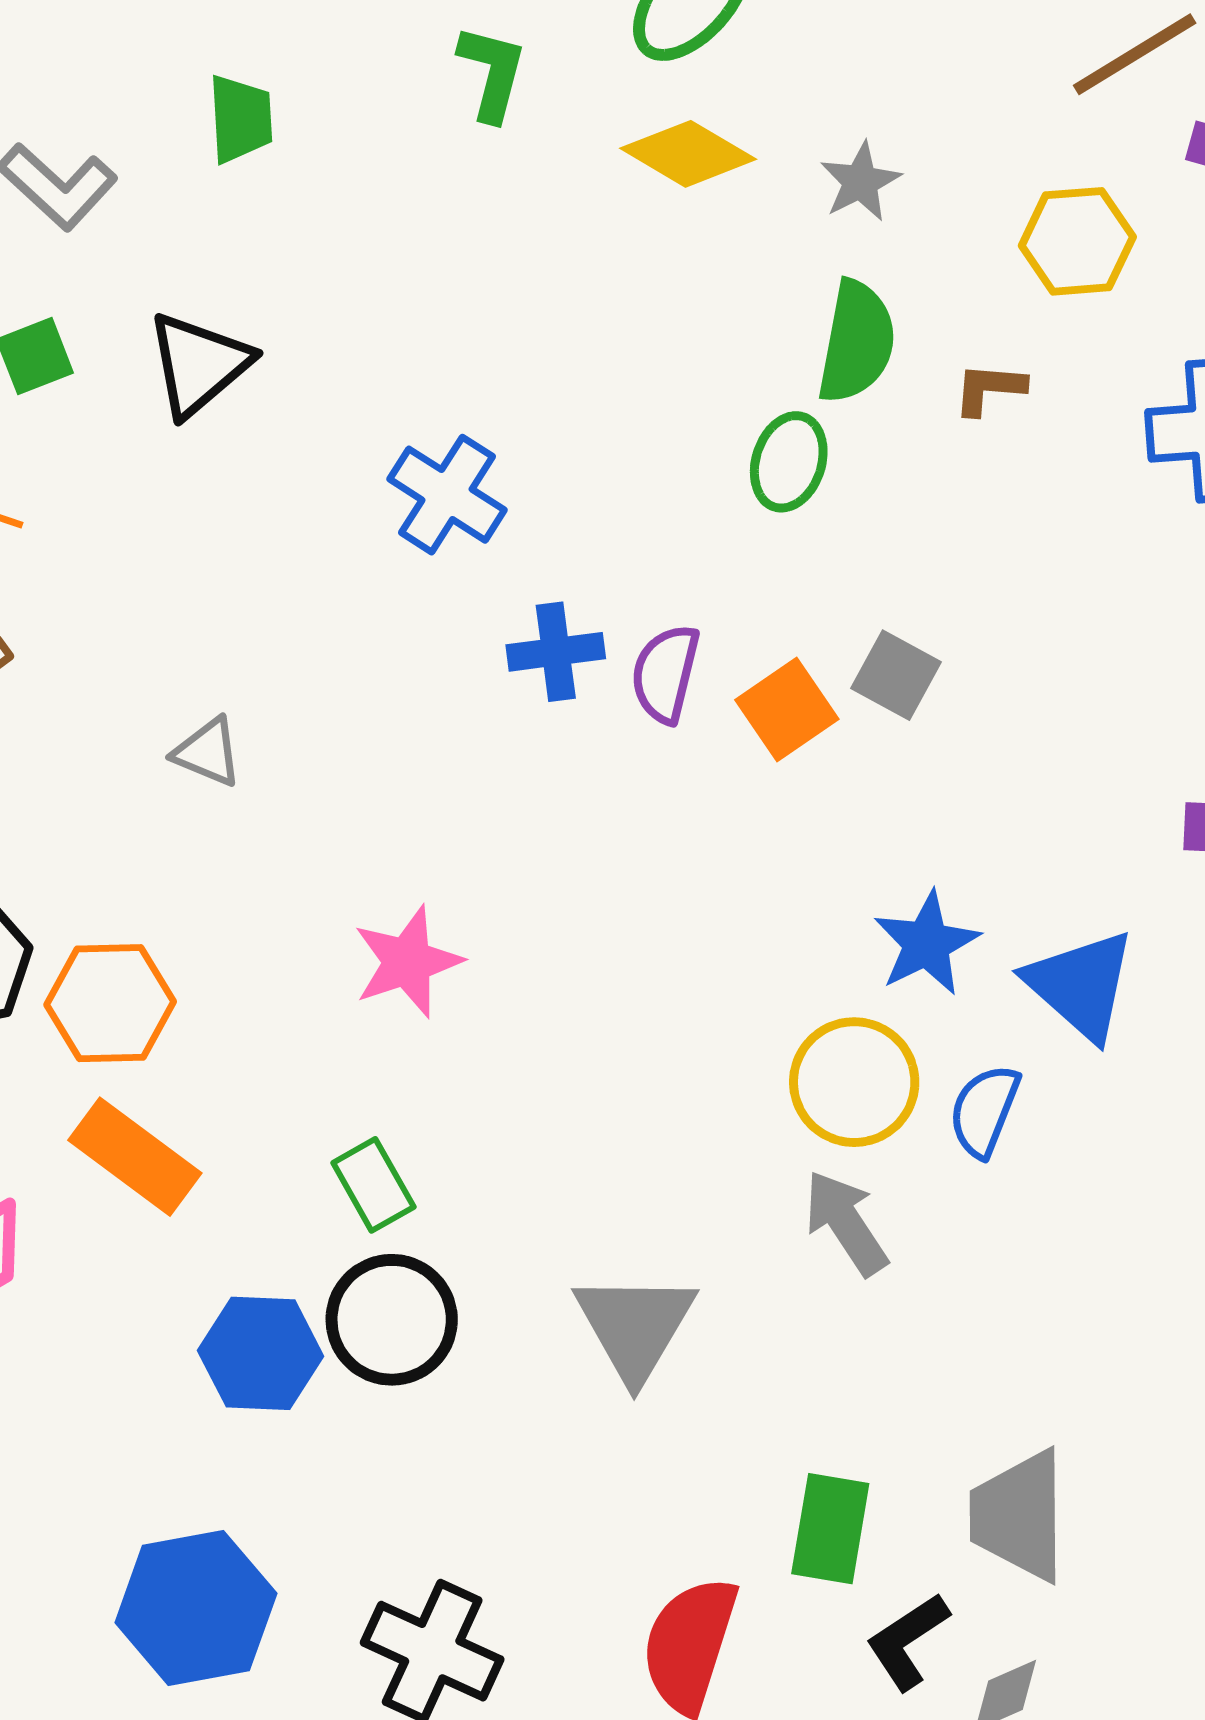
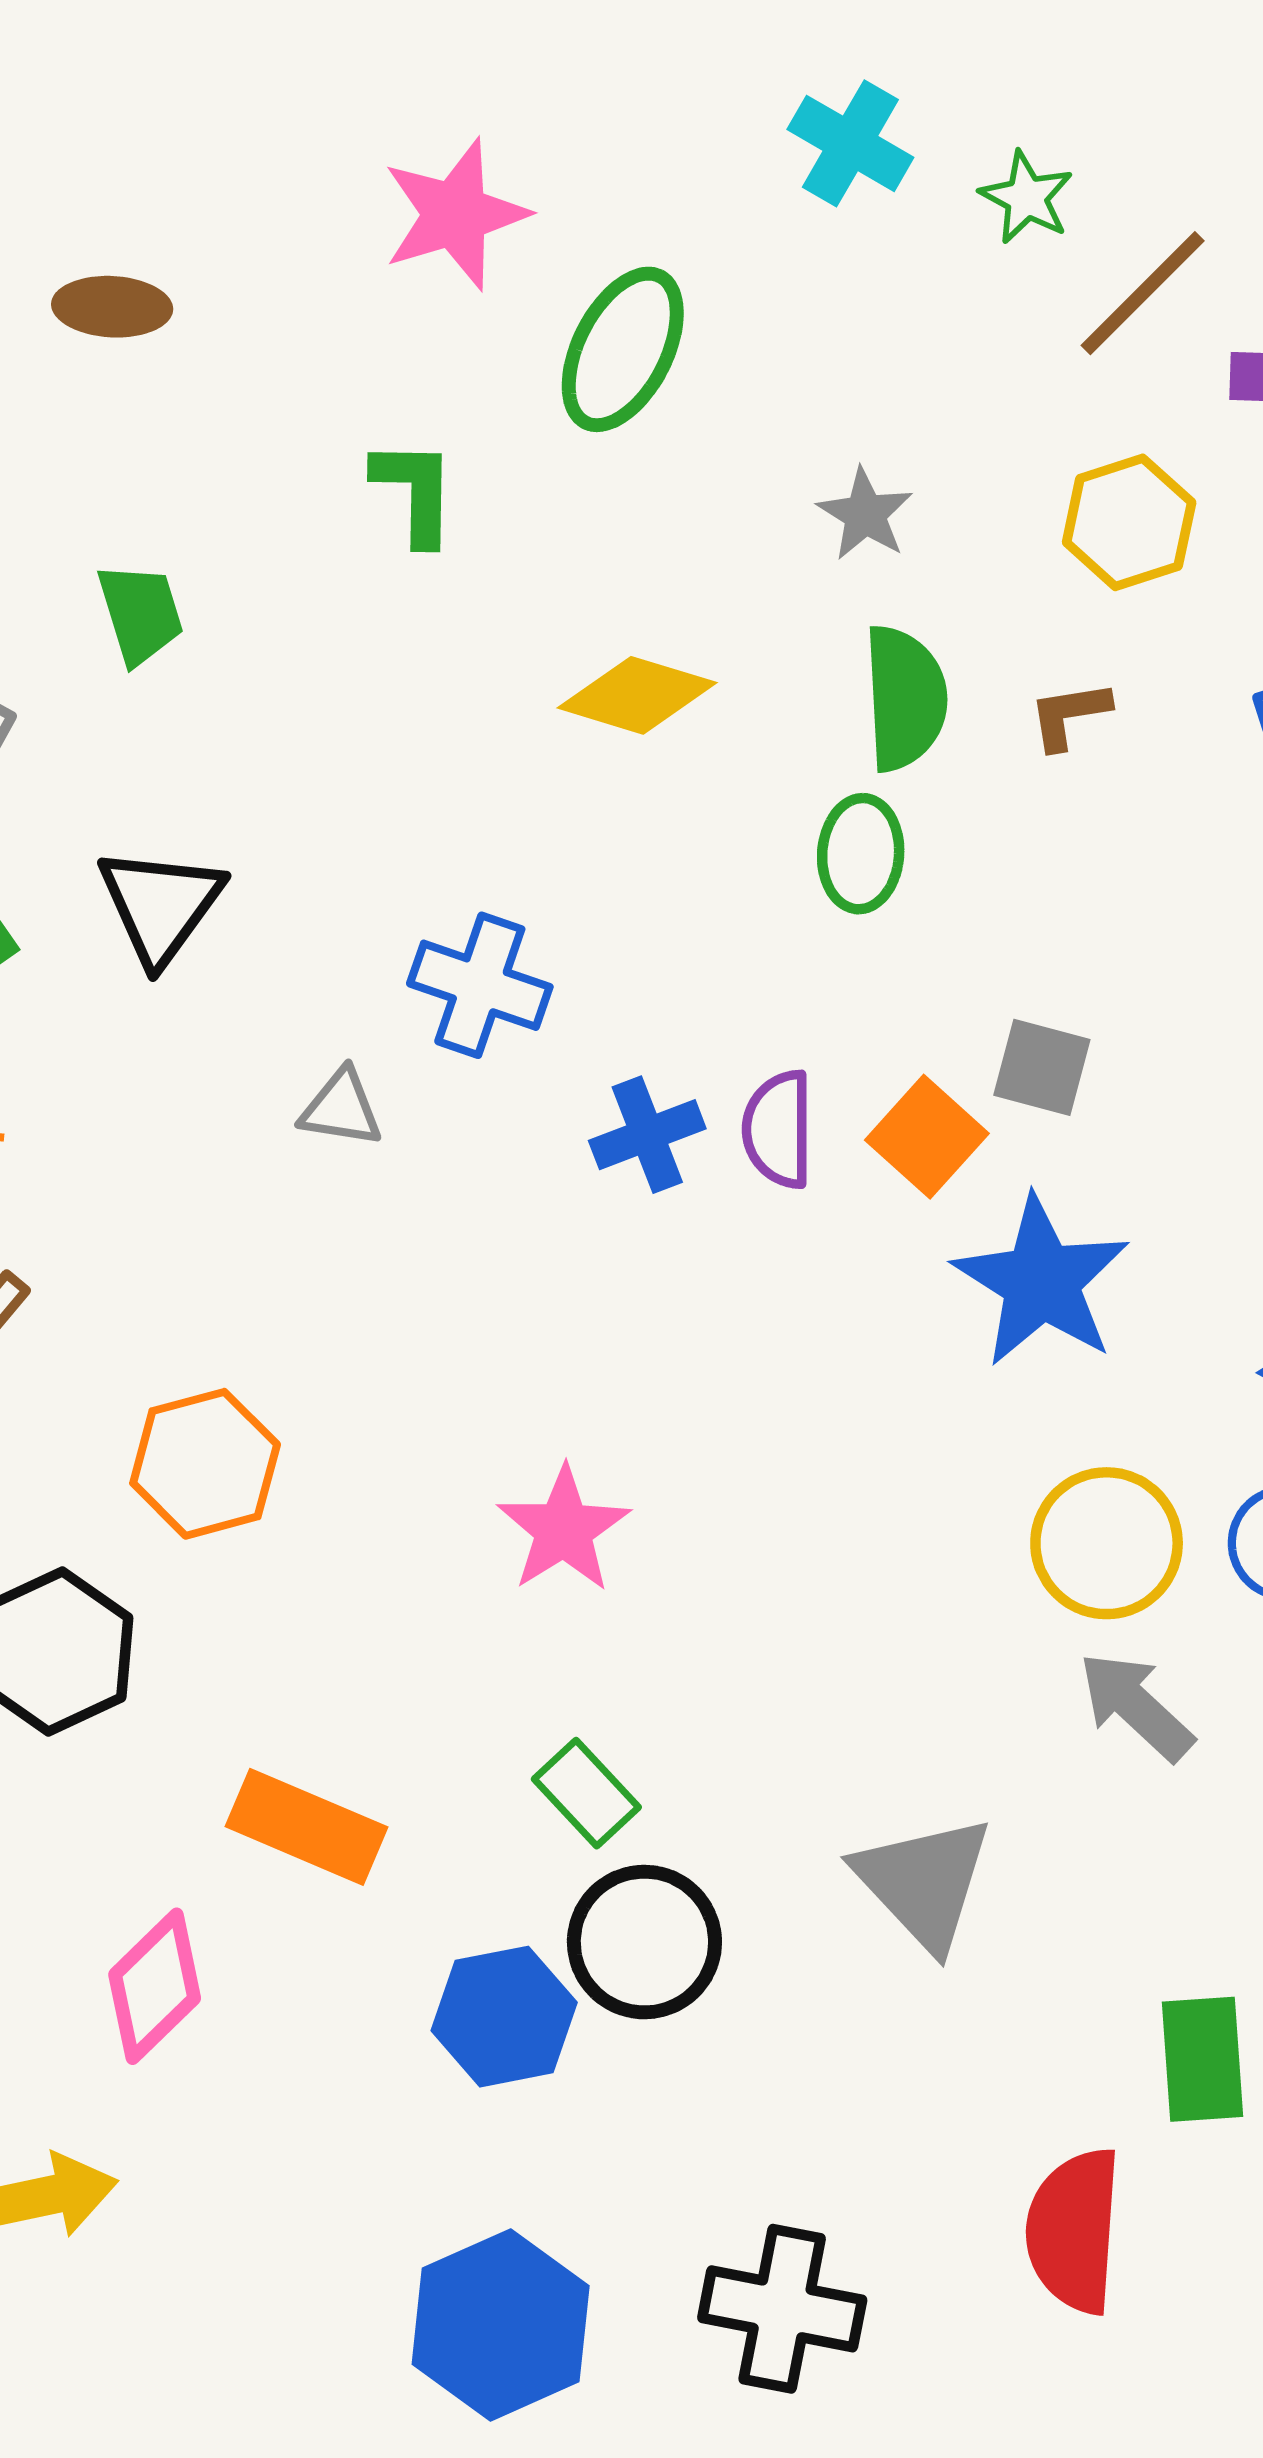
yellow diamond: (688, 154) -> (637, 695), moved
gray triangle: (208, 752) -> (341, 1108), moved
blue star: (927, 943) -> (1041, 1281), moved, size x1.4
orange hexagon: (110, 1003) -> (205, 1464), moved

